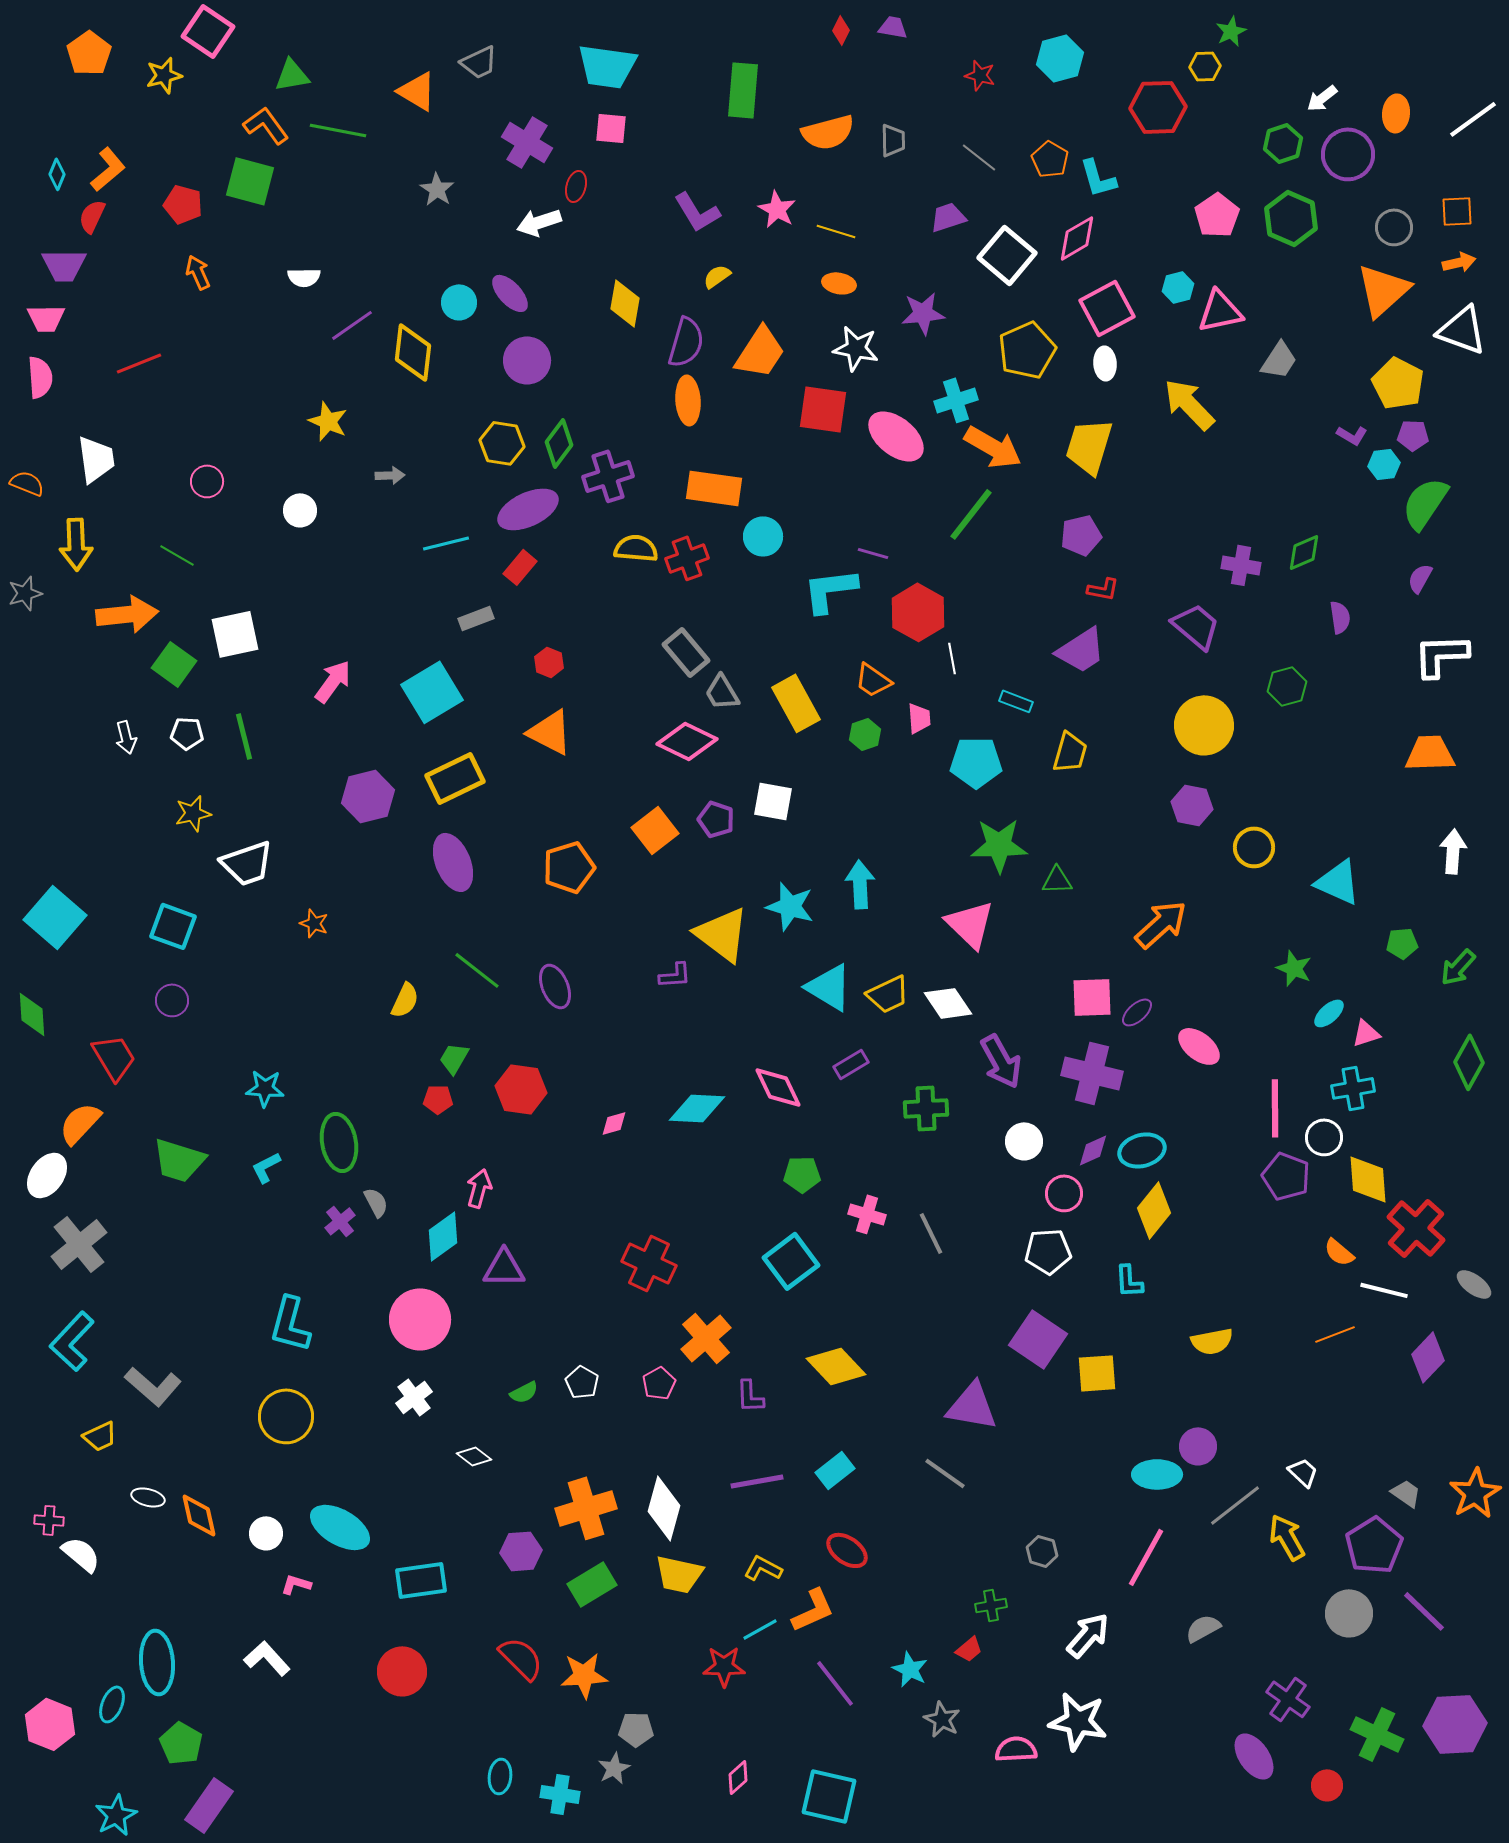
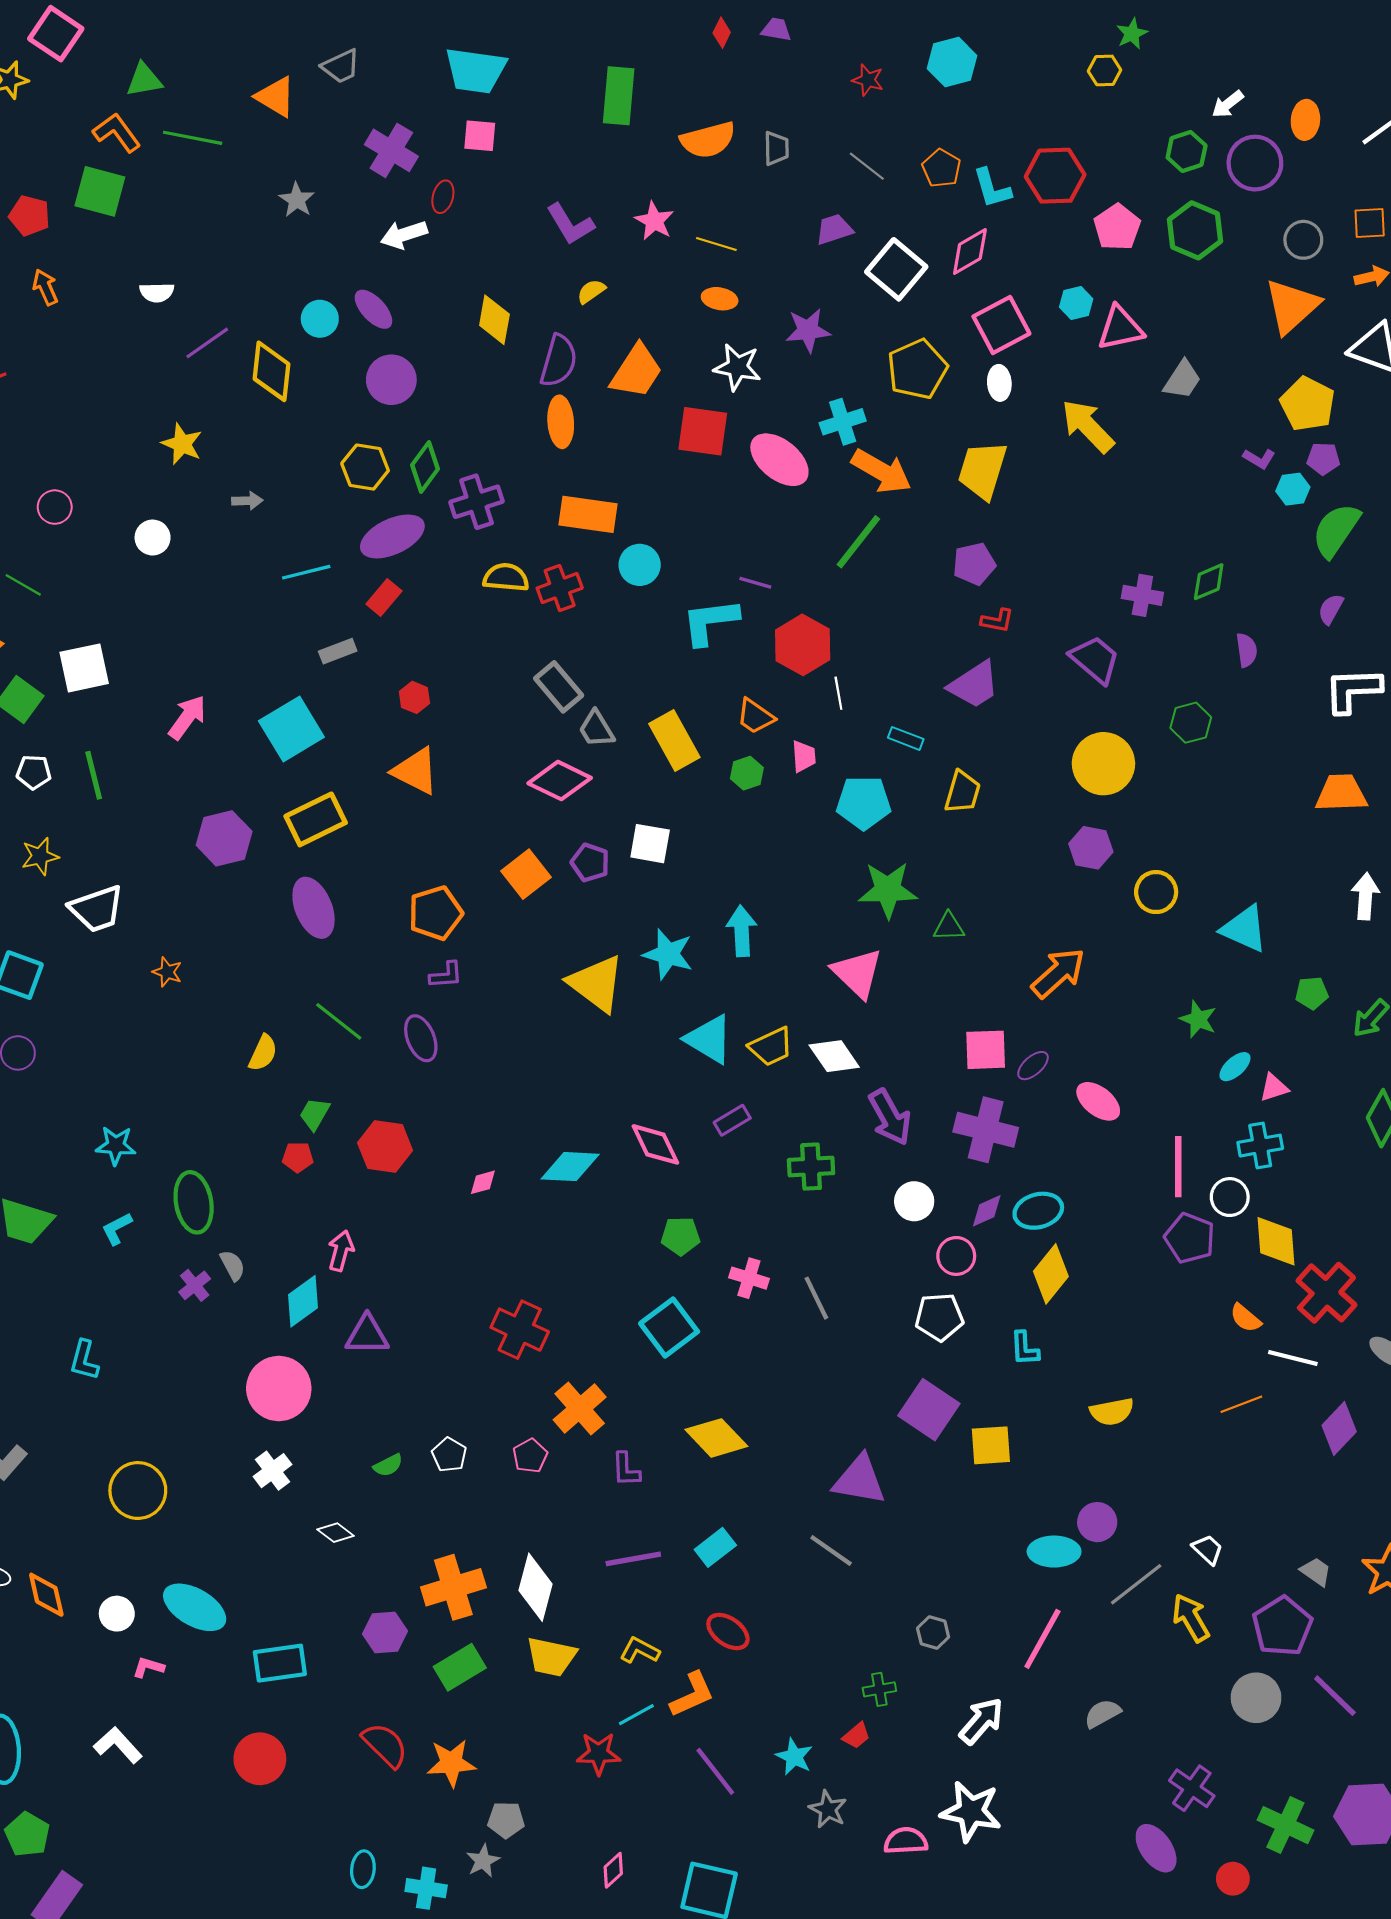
red hexagon: (1158, 107) -> (1055, 176), moved
purple L-shape: (675, 975) -> (446, 975), moved
cyan L-shape: (290, 1324) -> (84, 1360), moved, size x0.7

